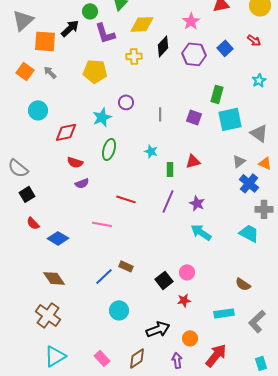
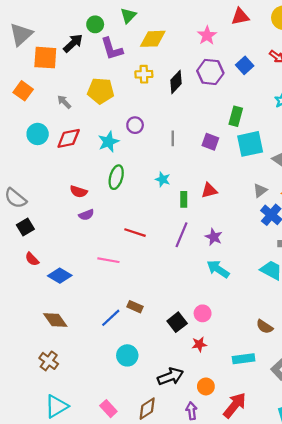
black diamond: (163, 46) -> (176, 82), moved
gray arrow: (50, 72) -> (64, 102), moved
red diamond: (66, 132) -> (69, 138), moved
brown cross: (48, 315) -> (49, 361), size x0.7

